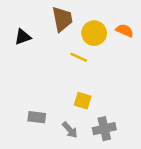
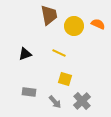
black triangle: (23, 37) -> (25, 54), moved
yellow line: (79, 57) -> (59, 53), moved
gray cross: (104, 129) -> (82, 101), turned -30

